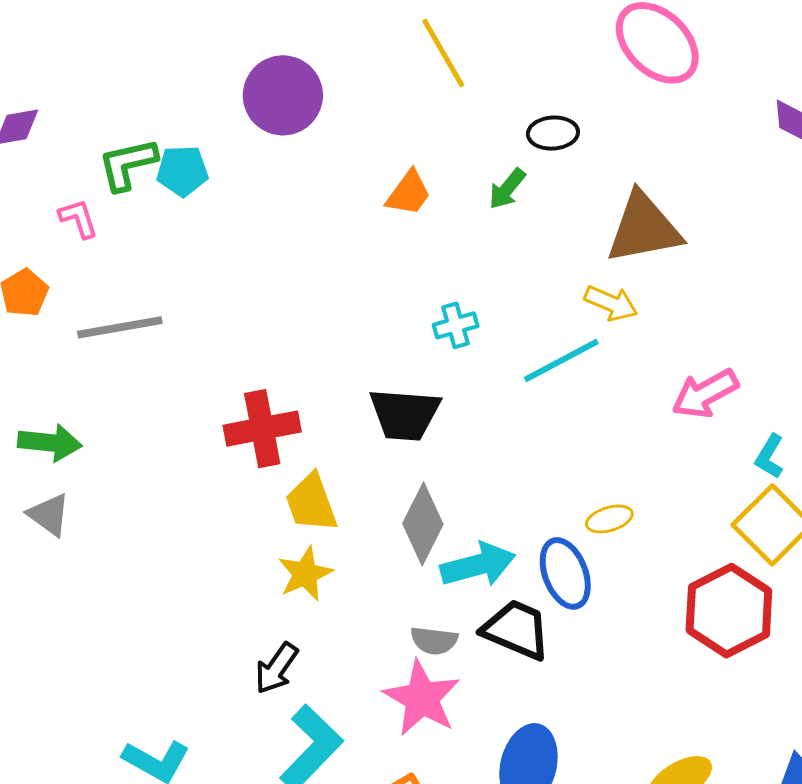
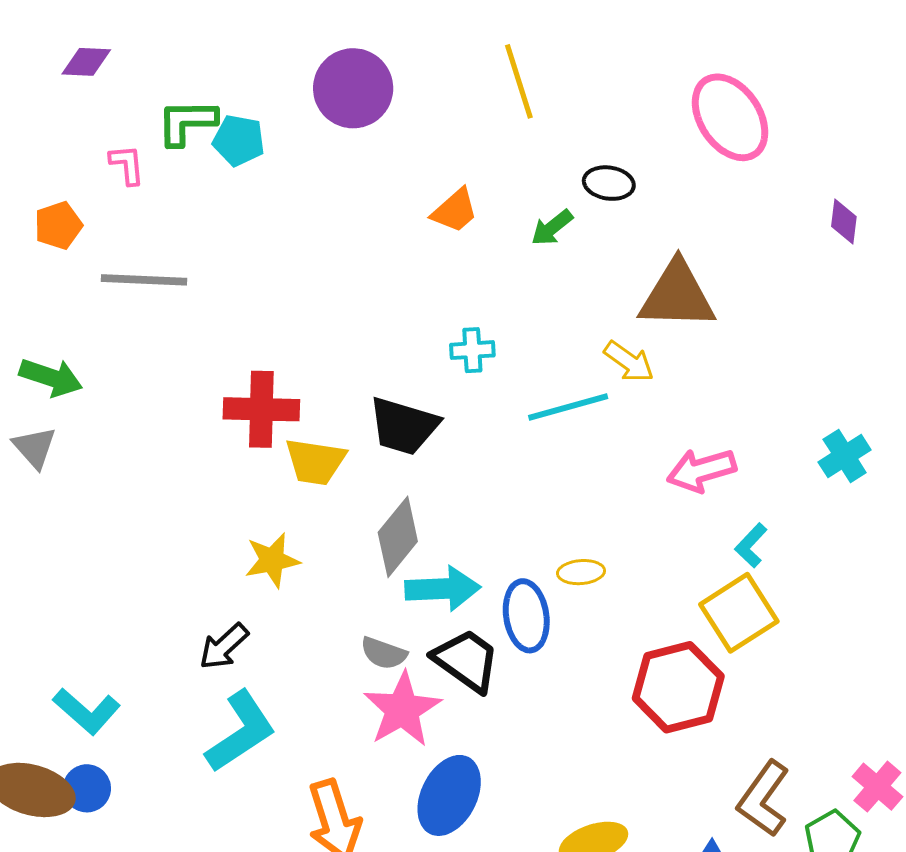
yellow trapezoid: (311, 503) -> (315, 462), moved, turned -74
pink star: (422, 698) -> (402, 709), moved

